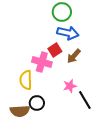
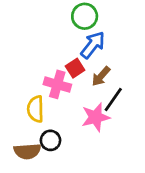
blue arrow: (68, 33) -> (93, 45), turned -65
pink star: (70, 86) -> (96, 117), size x1.5
black line: (85, 100) -> (113, 99), moved, turned 66

